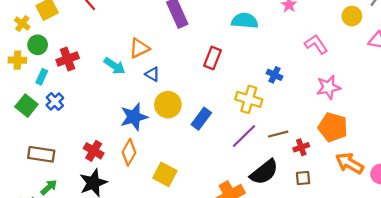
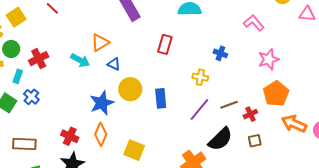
yellow cross: (249, 99) -> (200, 77), size x0.7
blue rectangle: (201, 119) -> (161, 98), turned -36
orange pentagon: (333, 127) -> (276, 94), turned 30

